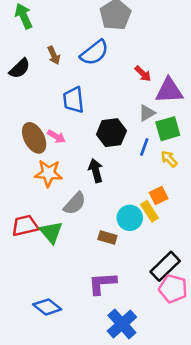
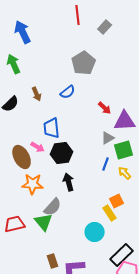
blue semicircle: (94, 53) -> (68, 92), size x0.7
black hexagon: (111, 133) -> (62, 153), moved
pink arrow: (56, 137) -> (38, 147), moved
cyan circle: (130, 218) -> (95, 232), moved
green triangle: (51, 232) -> (44, 222), moved
brown rectangle: (107, 237) -> (53, 261), moved, turned 56

